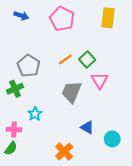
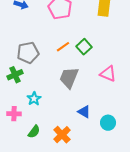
gray pentagon: (29, 66) -> (28, 53), turned 30
pink triangle: (100, 80) -> (108, 74), moved, turned -36
green semicircle: (11, 148) -> (34, 132), moved

